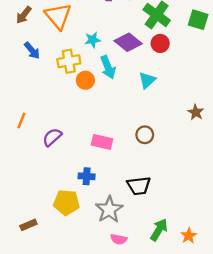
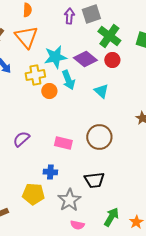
cyan star: (93, 40) -> (55, 57), size x1.6
cyan triangle: (147, 80) -> (101, 91), turned -35
brown circle: (145, 135) -> (99, 137), size x1.6

